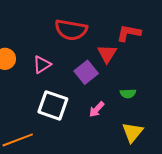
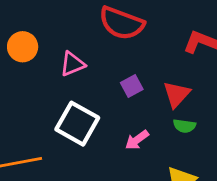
red triangle: (107, 54) -> (177, 94), moved
purple square: (86, 72) -> (132, 86), size x0.7

